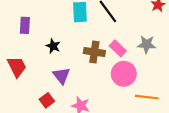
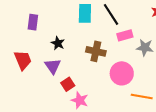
pink rectangle: (118, 48) -> (125, 35), moved, turned -63
purple triangle: (61, 76) -> (53, 66), moved
red square: (47, 100) -> (68, 84), moved

